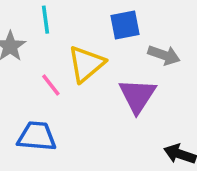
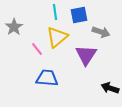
cyan line: (46, 20) -> (55, 12), moved
blue trapezoid: (37, 136) -> (47, 78), moved

